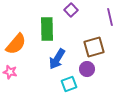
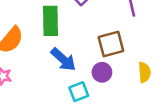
blue arrow: (57, 59) -> (63, 59), turned -80

